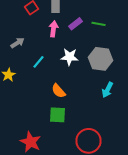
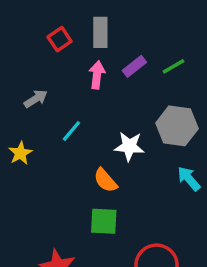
green line: (98, 24) -> (174, 66), turned -40
white star: (70, 57) -> (129, 146), moved
cyan arrow: (108, 90) -> (189, 179), turned 112

